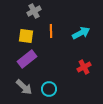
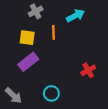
cyan arrow: (81, 33) -> (76, 16), moved
gray arrow: (24, 87) -> (14, 96), moved

